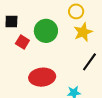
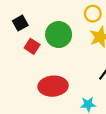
black square: (11, 21) -> (20, 23), turned -32

